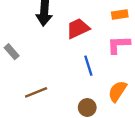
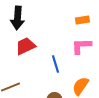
red trapezoid: (78, 28) -> (25, 46), moved

